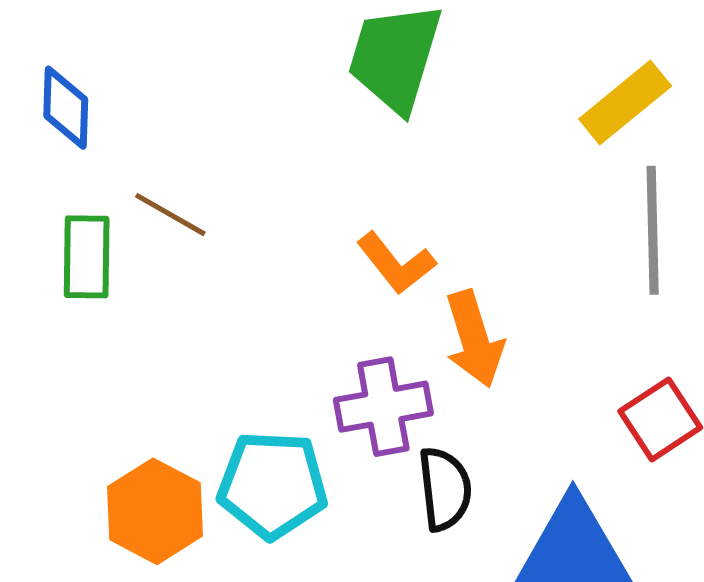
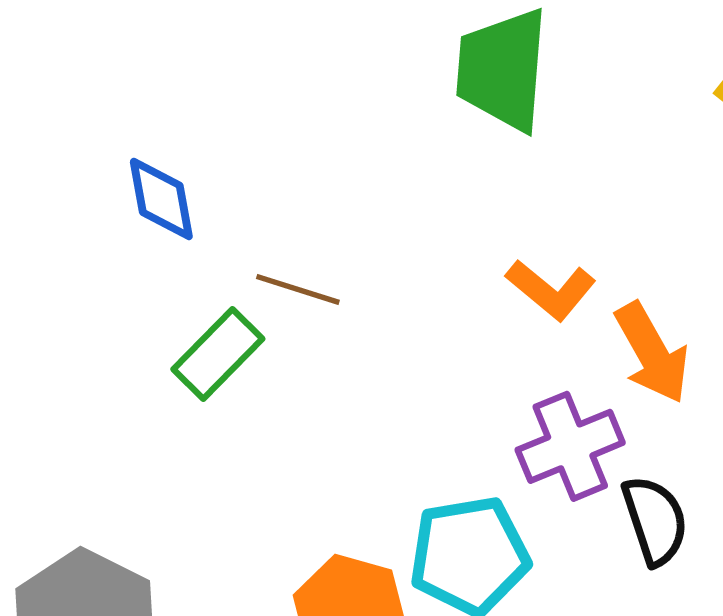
green rectangle: (87, 257) -> (218, 354), turned 56

